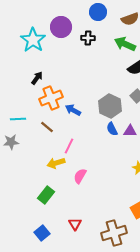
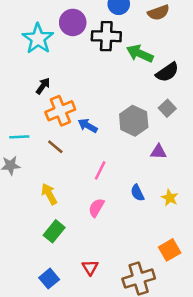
black cross: (88, 38) -> (106, 36), size x1.6
green arrow: (125, 44) -> (140, 54), moved
blue semicircle: (112, 129) -> (137, 193), moved
pink line: (69, 146) -> (100, 170), moved
yellow arrow: (56, 163) -> (49, 194), moved, turned 78

